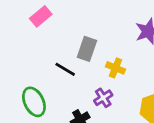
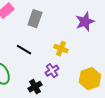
gray rectangle: (87, 49) -> (35, 19), moved

